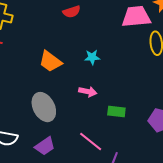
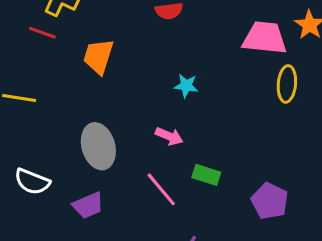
orange trapezoid: (50, 61) -> (98, 56), moved, turned 60
pink line: (91, 142) -> (161, 189), moved

